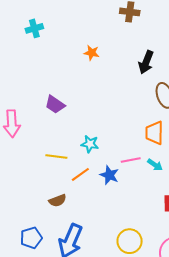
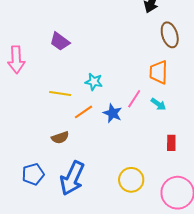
pink line: (131, 160) -> (134, 99), turned -48

